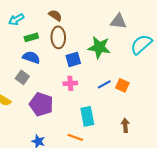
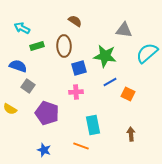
brown semicircle: (55, 15) -> (75, 21), moved
cyan arrow: (16, 19) -> (22, 28), turned 56
blue semicircle: (31, 57) -> (18, 66), moved
blue line: (104, 84) -> (110, 82), moved

